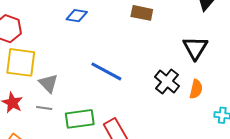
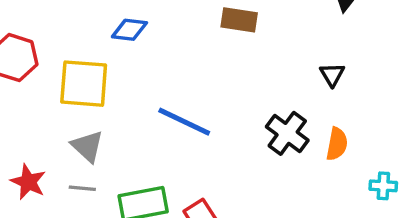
black triangle: (195, 48) -> (332, 75), size x0.6
yellow square: (21, 62) -> (84, 84), moved

